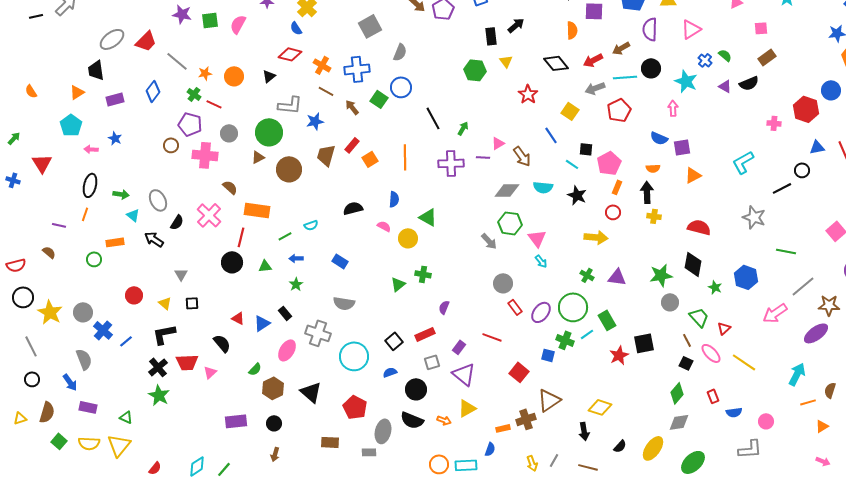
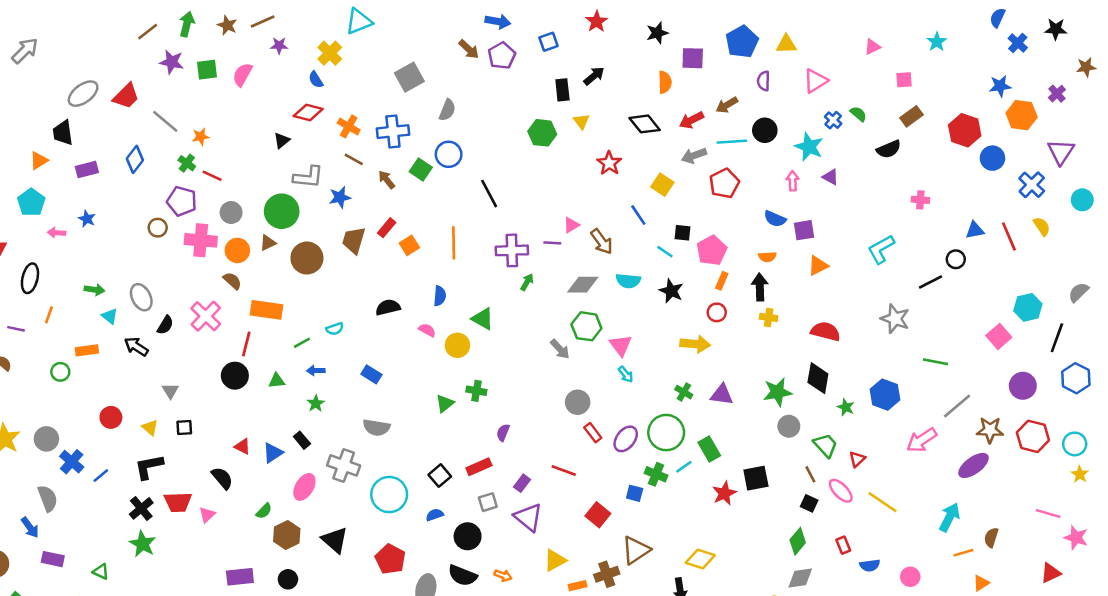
purple semicircle: (650, 29) -> (764, 81), size x0.7
orange circle: (234, 76) -> (237, 250), moved
purple triangle: (725, 86) -> (831, 177), moved
red hexagon: (806, 109) -> (965, 130), moved
green arrow: (463, 128) -> (527, 282), moved
black ellipse: (90, 185) -> (30, 278), moved
yellow triangle: (467, 408) -> (555, 560), moved

